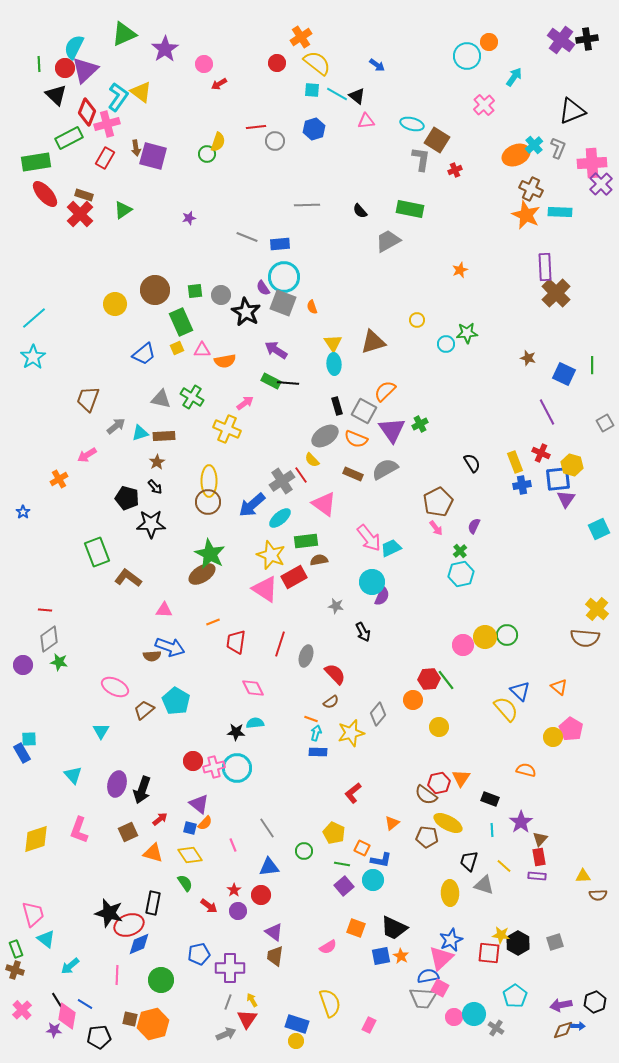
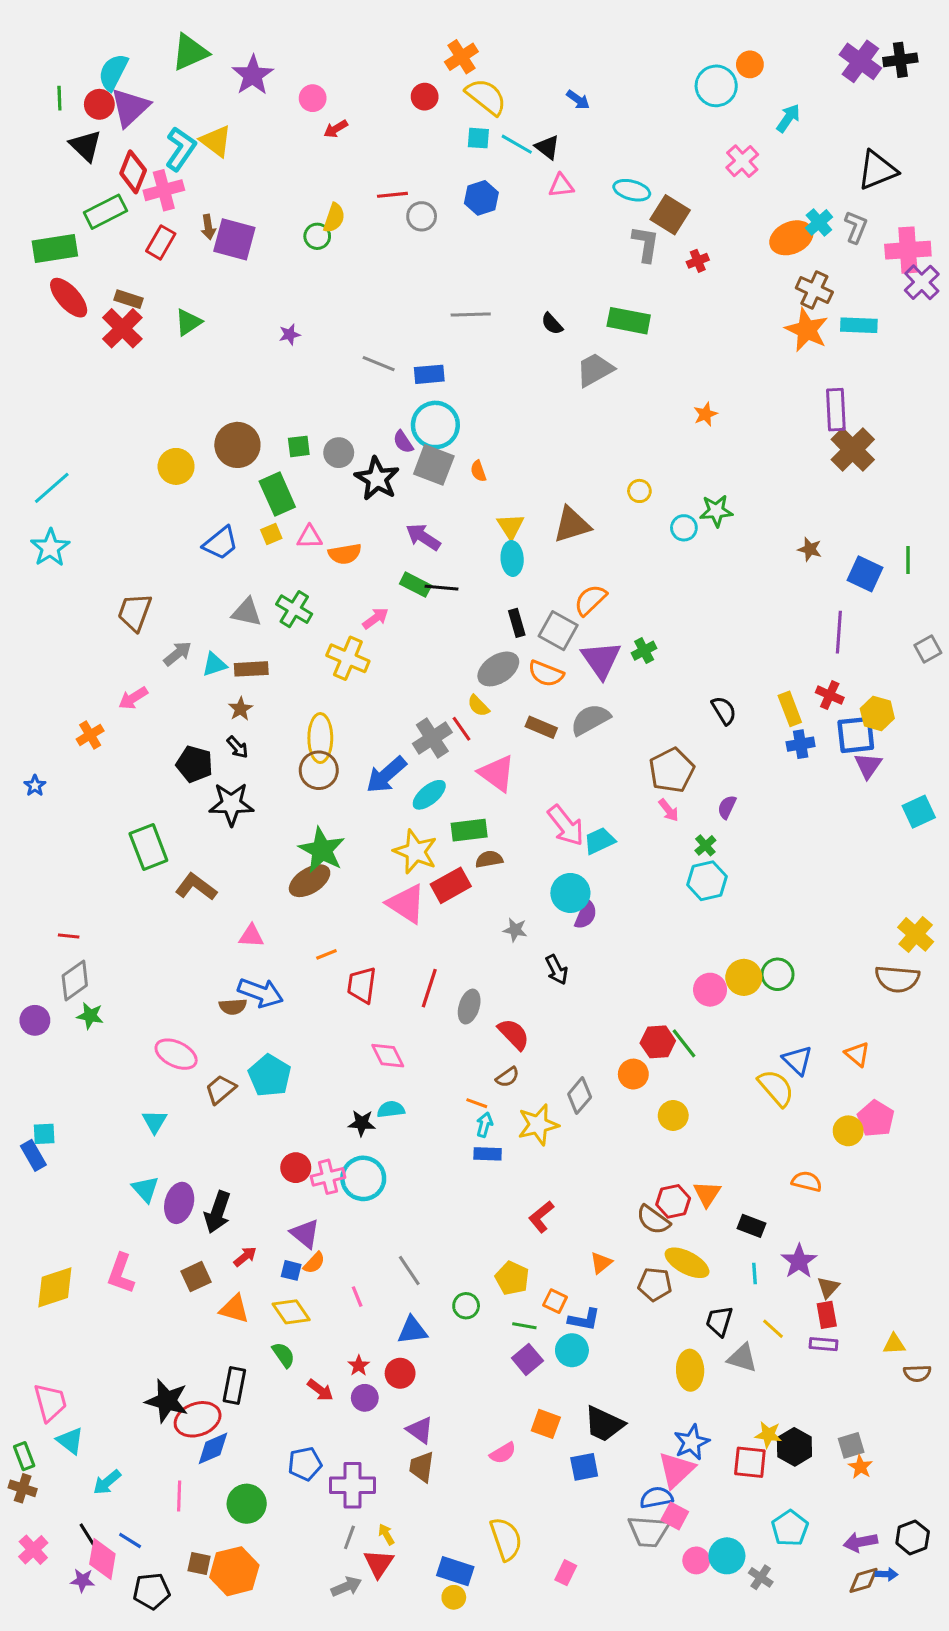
purple line: (547, 412) -> (839, 632), turned 32
cyan triangle: (73, 775) -> (145, 1189), moved
orange star: (401, 956) -> (860, 1467), moved

